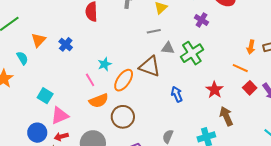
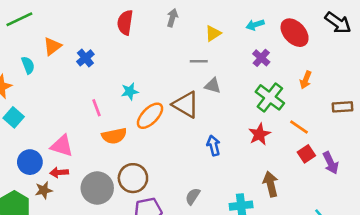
orange arrow: (251, 47) -> (306, 80), moved
green cross: (192, 53) -> (270, 97), moved, turned -30
pink line: (90, 80) -> (97, 108), moved
red star: (215, 90) -> (259, 134), moved
cyan square: (45, 96) -> (14, 117), moved
pink triangle: (60, 116) -> (62, 146), turned 30
brown circle: (123, 117) -> (133, 178), moved

